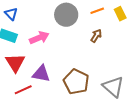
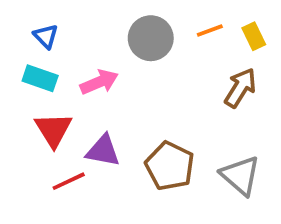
brown arrow: (96, 36) -> (240, 88), moved, size x1.5

